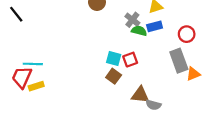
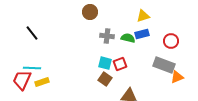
black line: (16, 14) -> (32, 33), moved
gray cross: (132, 20) -> (107, 36), moved, turned -32
gray rectangle: (179, 61) -> (164, 65), turned -50
yellow rectangle: (36, 86) -> (42, 82), moved

